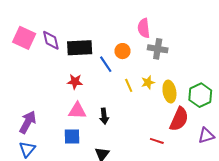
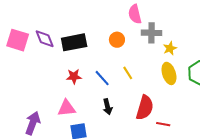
blue line: (106, 64) -> (102, 78), moved
yellow star: (148, 82) -> (170, 48), moved
pink triangle: (77, 111) -> (67, 108), moved
red semicircle: (179, 119) -> (145, 108), moved

